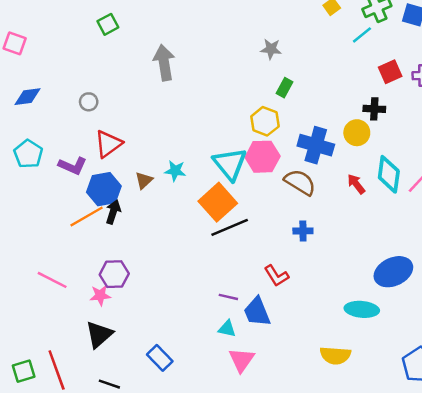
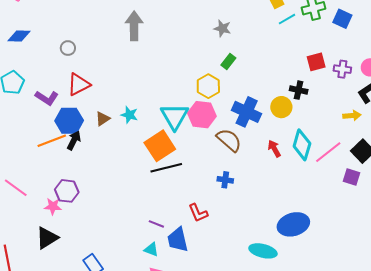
cyan line: (362, 35) -> (287, 19), moved

